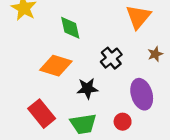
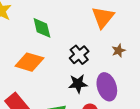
black star: (87, 88) -> (78, 84), moved

